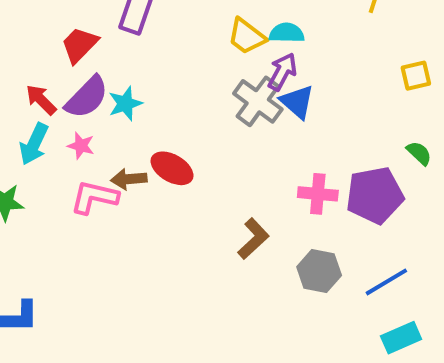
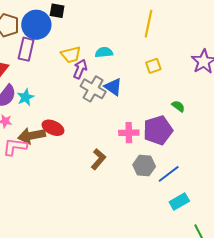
yellow trapezoid: (247, 36) -> (71, 55), moved, turned -45
purple arrow: (282, 72) -> (80, 69), moved
yellow square: (416, 76) -> (153, 66), moved
brown arrow: (129, 179) -> (32, 136), size x1.5
gray hexagon: (319, 271) -> (144, 166), moved

